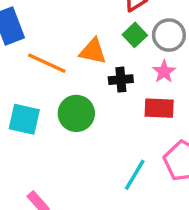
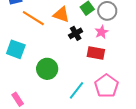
black cross: (121, 80) -> (76, 33), turned -32
green circle: (76, 113) -> (47, 69), moved

